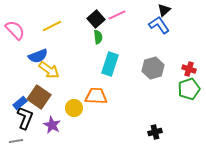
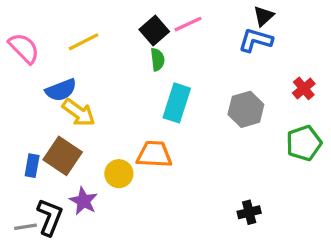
blue L-shape: (159, 25) -> (256, 40), turned -40
red cross: (189, 69) -> (304, 88), moved, turned 32
blue rectangle: (20, 103) -> (32, 166), turned -40
black L-shape: (25, 118) -> (50, 217), moved

